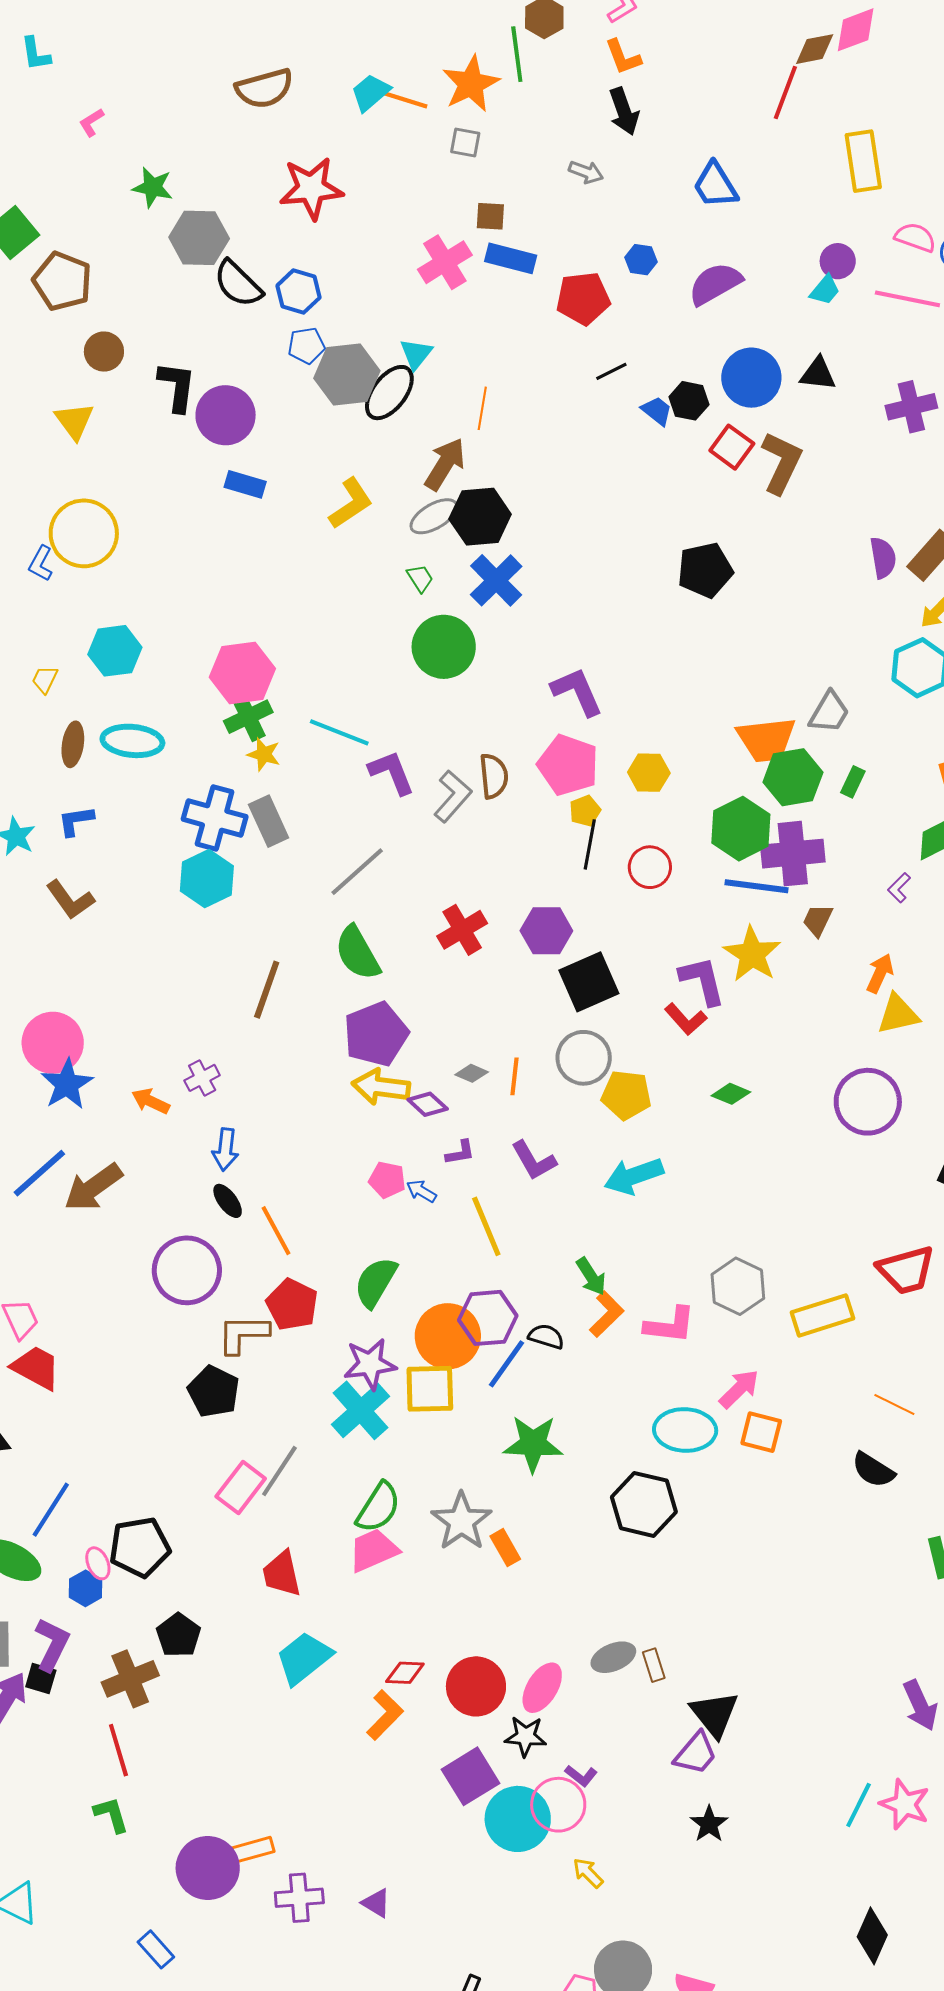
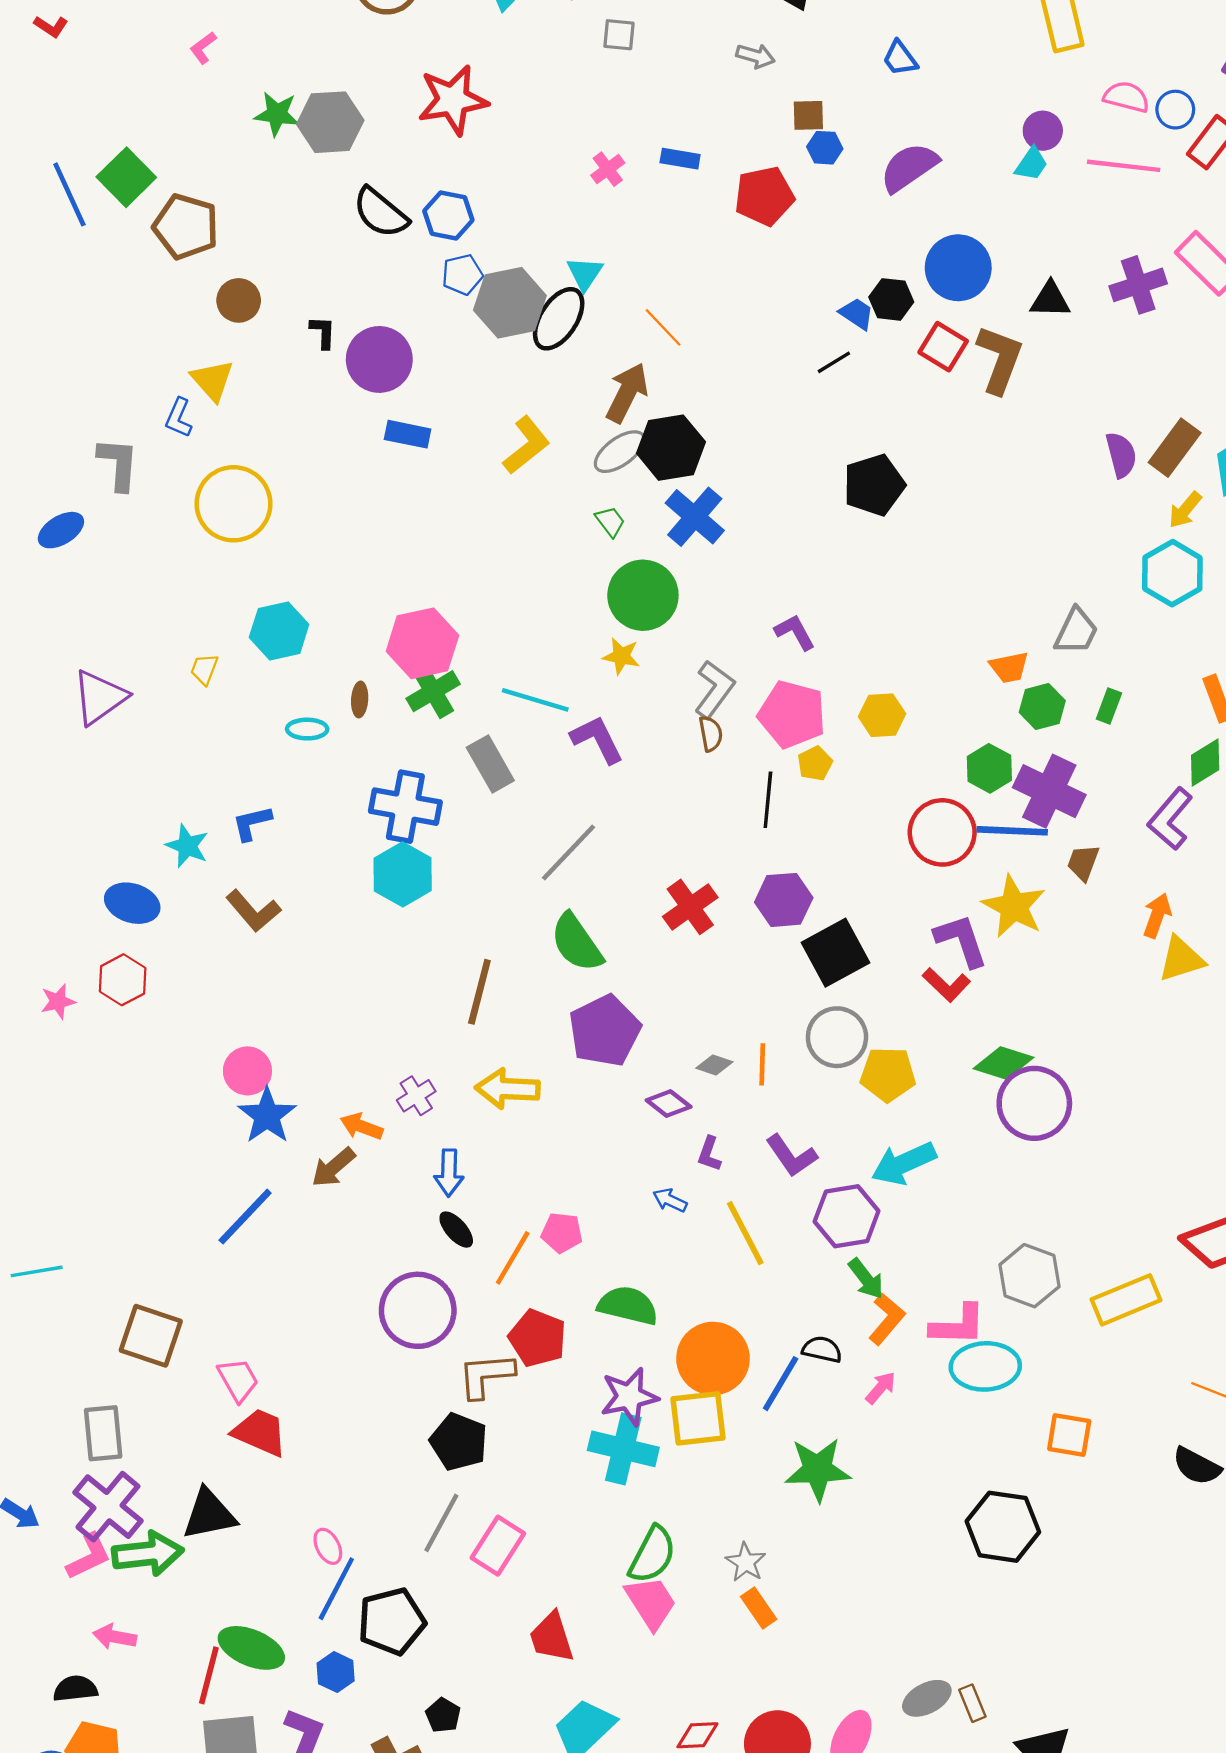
blue trapezoid: (715, 185) -> (900, 58), size x0.7
brown square: (490, 216) -> (808, 115), moved
gray hexagon: (199, 238) -> (330, 122), moved
blue rectangle: (511, 258) -> (680, 159), size x0.7
pink cross: (445, 262) -> (608, 169), size x0.6
black line: (611, 371) -> (834, 362), moved
black triangle: (818, 374) -> (1050, 300), moved
black L-shape: (177, 387) -> (323, 332), size x0.6
orange line: (482, 408) -> (663, 327), turned -48
blue L-shape: (41, 563) -> (179, 418), moved
black pentagon: (705, 570) -> (874, 485), moved
purple L-shape: (577, 692) -> (795, 632), size x0.7
orange trapezoid: (766, 740) -> (1009, 667), size x0.6
cyan ellipse: (132, 741) -> (307, 729), size x0.6
brown ellipse: (73, 744) -> (360, 699), moved, size x0.7
yellow star: (264, 754) -> (621, 656), moved
brown semicircle: (494, 776) -> (711, 734), size x0.7
green hexagon: (793, 777) -> (1042, 707), size x0.7
gray L-shape: (453, 796) -> (714, 689), moved
gray rectangle: (269, 821) -> (490, 764), moved
green hexagon: (741, 829) -> (989, 768), size x0.7
black line: (590, 844) -> (768, 800), moved
purple cross: (793, 854) -> (1049, 791), turned 36
red circle: (650, 867) -> (942, 832), moved, size x1.4
purple L-shape: (899, 888) -> (1170, 819), size x1.8
pink circle: (53, 1043) -> (247, 1071), size x0.7
yellow arrow: (381, 1087) -> (507, 1089), moved
green diamond: (731, 1094) -> (1004, 1063), size x1.4
purple circle: (868, 1102) -> (1034, 1103), moved
purple L-shape: (460, 1153) -> (709, 1154), turned 124
pink pentagon: (387, 1180) -> (562, 1233), moved
brown arrow: (93, 1187) -> (333, 1167), moved, size x0.7
orange line: (276, 1231) -> (513, 1258), turned 64
green semicircle: (376, 1282) -> (628, 1305), turned 78
purple hexagon: (488, 1318) -> (847, 1216), moved
pink arrow: (739, 1389) -> (881, 1388), moved, size x0.7
cyan cross: (360, 1410) -> (623, 1449), turned -30
cyan ellipse: (685, 1430) -> (985, 1366), moved
gray line: (279, 1471) -> (441, 1523), moved
black hexagon: (644, 1504) -> (1003, 1527), moved
blue line: (51, 1510) -> (336, 1589), moved
gray star: (461, 1521) -> (746, 1562), size x0.6
orange rectangle: (505, 1548) -> (759, 1608), moved
pink trapezoid: (373, 1550) -> (651, 1603), turned 86
pink ellipse: (98, 1563) -> (328, 1546), moved
black pentagon: (178, 1635) -> (443, 1715), size x0.7

